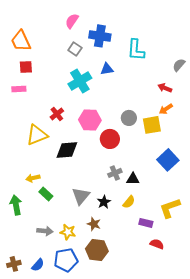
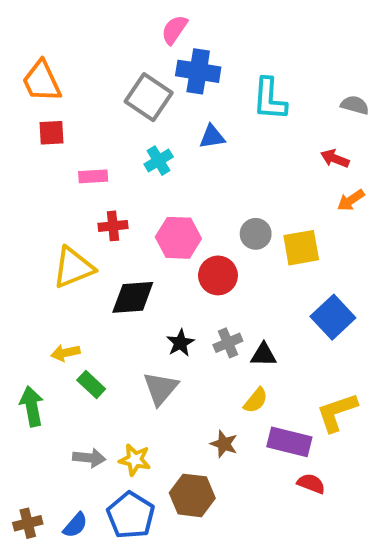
pink semicircle: (72, 21) -> (174, 30), moved
gray square: (75, 49) -> (149, 97), size x1.6
gray semicircle: (179, 65) -> (355, 105), moved, turned 64
cyan cross: (80, 81) -> (159, 161), size x0.6
red arrow: (165, 88) -> (335, 159), moved
pink rectangle: (19, 89) -> (93, 176), moved
orange arrow: (166, 109) -> (351, 200), moved
red cross: (57, 114) -> (113, 226), turned 32
black star: (104, 202) -> (180, 343), moved
purple rectangle: (146, 223) -> (289, 442), size x1.5
brown star: (94, 224) -> (224, 444), moved
blue pentagon: (66, 260) -> (131, 515), turned -30

